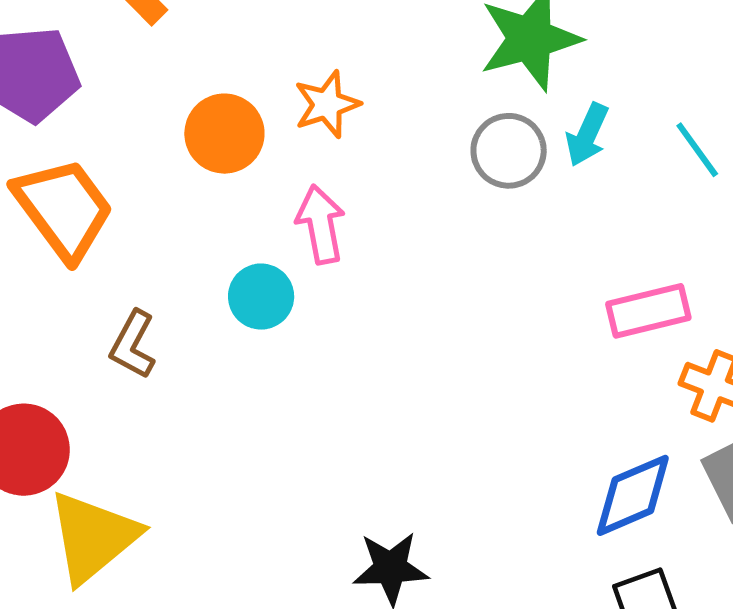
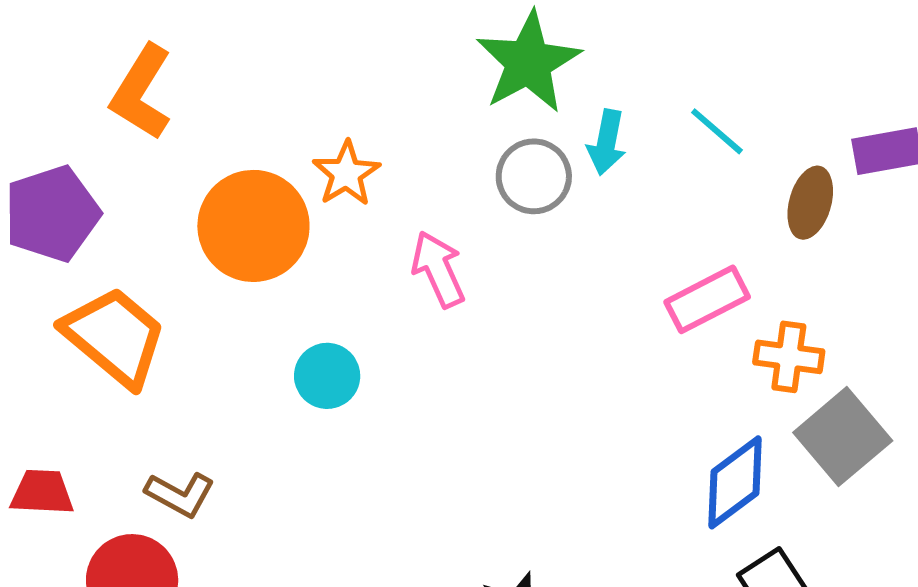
orange circle: (224, 134) -> (253, 226), size x1.4
pink arrow: (321, 225) -> (438, 269), moved
brown L-shape: (133, 345) -> (180, 494), moved, turned -76

